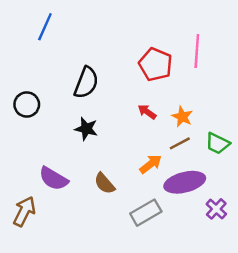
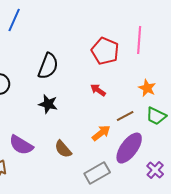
orange star: (182, 117) -> (147, 88), moved
purple ellipse: (185, 182) -> (129, 148), turned -40

